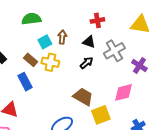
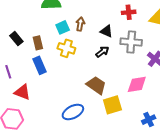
red cross: (97, 20) -> (129, 12), moved
gray cross: (114, 51) -> (131, 42), turned 30
brown rectangle: (31, 60) -> (38, 43), moved, turned 32

